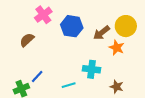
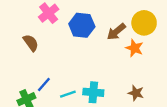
brown semicircle: (27, 40) -> (31, 43), turned 98
cyan cross: (91, 69) -> (93, 92), moved
cyan line: (69, 85) -> (68, 94), moved

